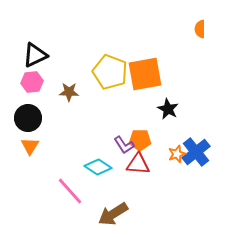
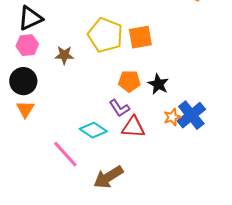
orange square: (145, 74) -> (140, 37), size x0.7
black star: (168, 109) -> (158, 84), moved
orange pentagon: (140, 140) -> (129, 81), moved

